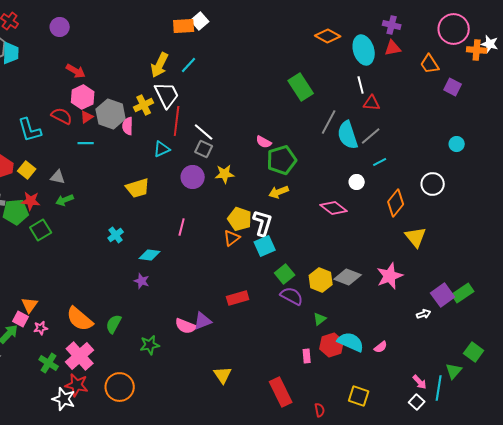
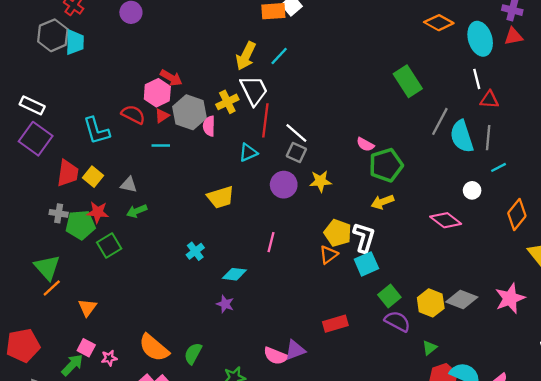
red arrow: (76, 71) -> (171, 78), moved
gray line: (371, 136) -> (488, 138), turned -45
orange triangle: (30, 305) -> (87, 308), moved

